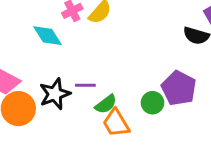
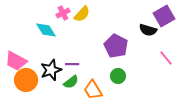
purple pentagon: (179, 88) -> (116, 46), moved
green semicircle: (106, 104) -> (71, 82), moved

